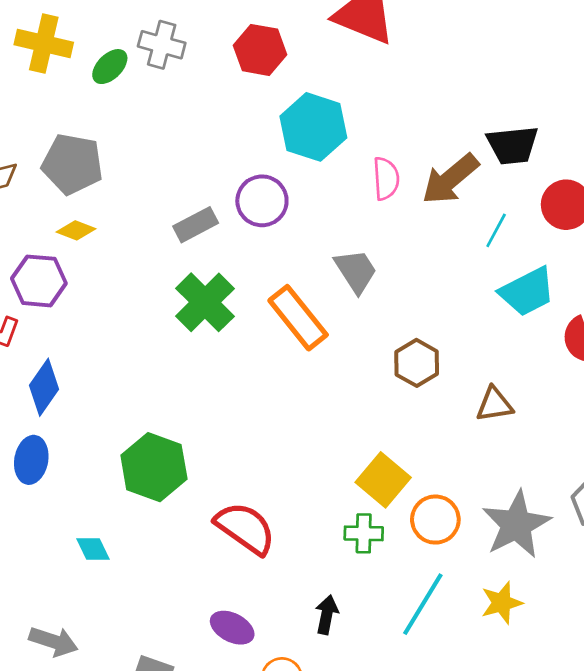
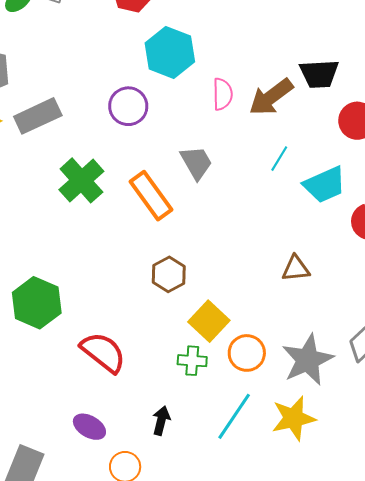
gray rectangle: (196, 225) -> (38, 116), moved, size x1.4
cyan line: (496, 230) -> (279, 159), moved
brown hexagon: (417, 363) -> (169, 274), moved
yellow star: (502, 603) -> (294, 418), size x1.4

